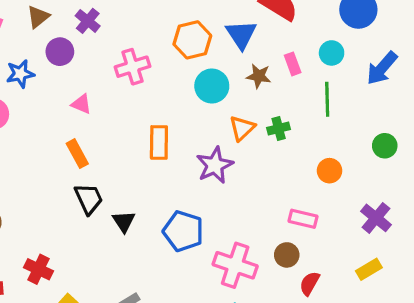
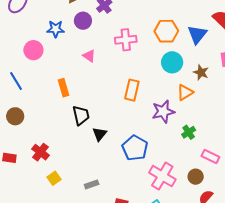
brown star: (259, 76) -> (201, 72), moved
green cross: (279, 129) -> (189, 132), moved, turned -32
orange rectangle: (77, 154) -> (64, 88), moved

